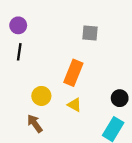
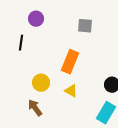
purple circle: (18, 25) -> (36, 19), moved

